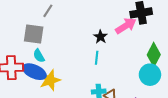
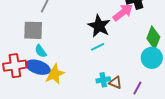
black star: (100, 37) -> (99, 26), size x1.6
cyan line: (97, 58) -> (98, 47), turned 64

